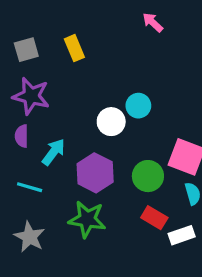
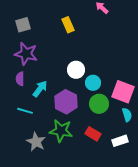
yellow rectangle: (74, 48) -> (68, 25), moved
cyan circle: (138, 106) -> (93, 83), moved
red rectangle: (154, 218) -> (93, 134), moved
gray star: (30, 237) -> (36, 142), moved

